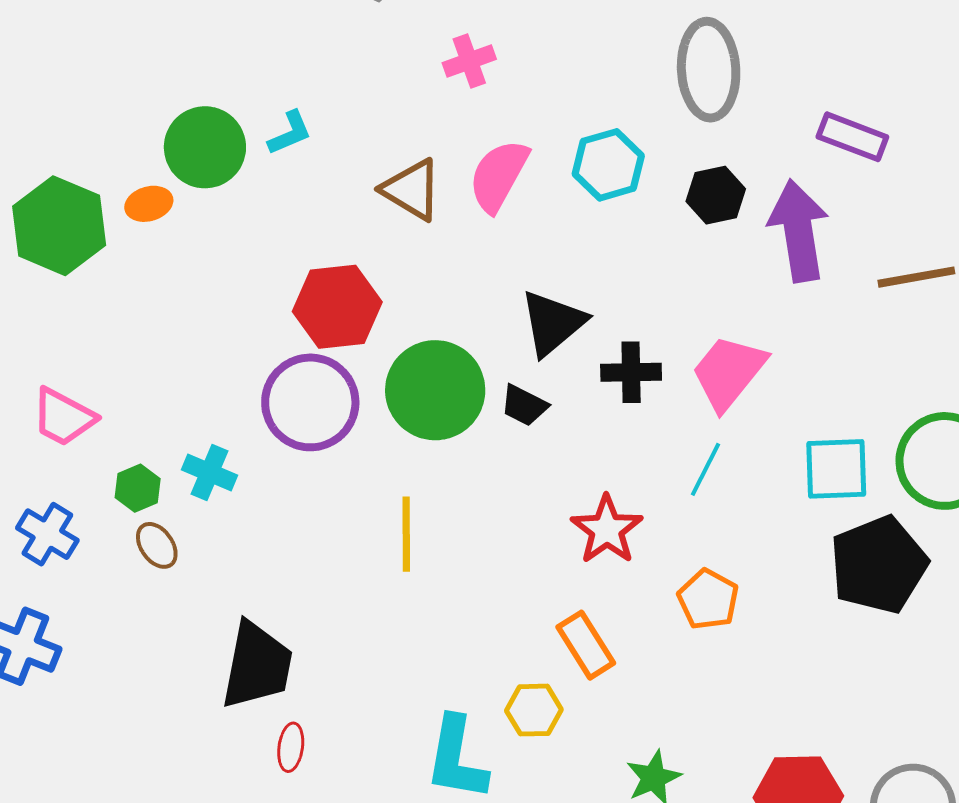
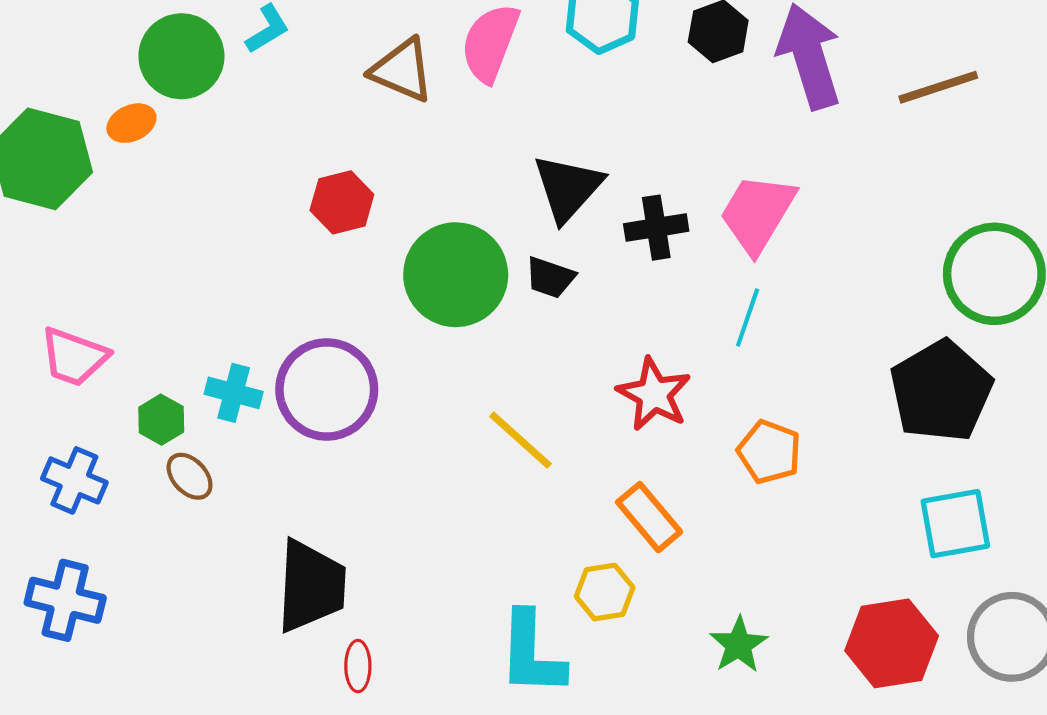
red hexagon: (337, 307) -> (342, 202), size x0.7
purple circle: (310, 402) -> (327, 389), moved
cyan square: (836, 469) -> (955, 524), moved
yellow line: (406, 534) -> (520, 440), moved, turned -40

